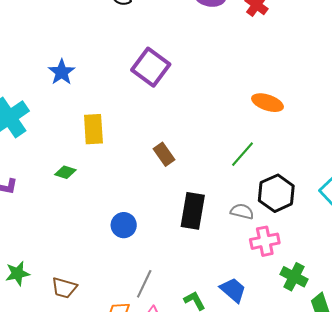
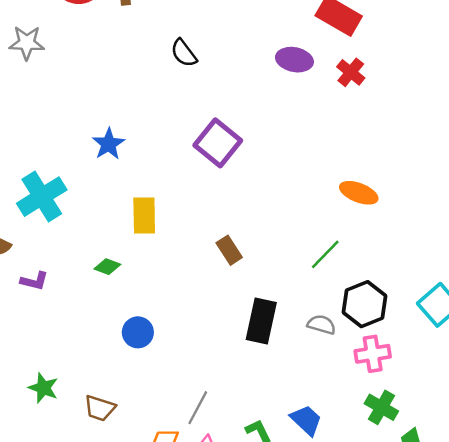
blue circle: (124, 225) -> (138, 332), moved
pink cross: (265, 241) -> (373, 354), moved
green star: (18, 273) -> (43, 388), turned 30

